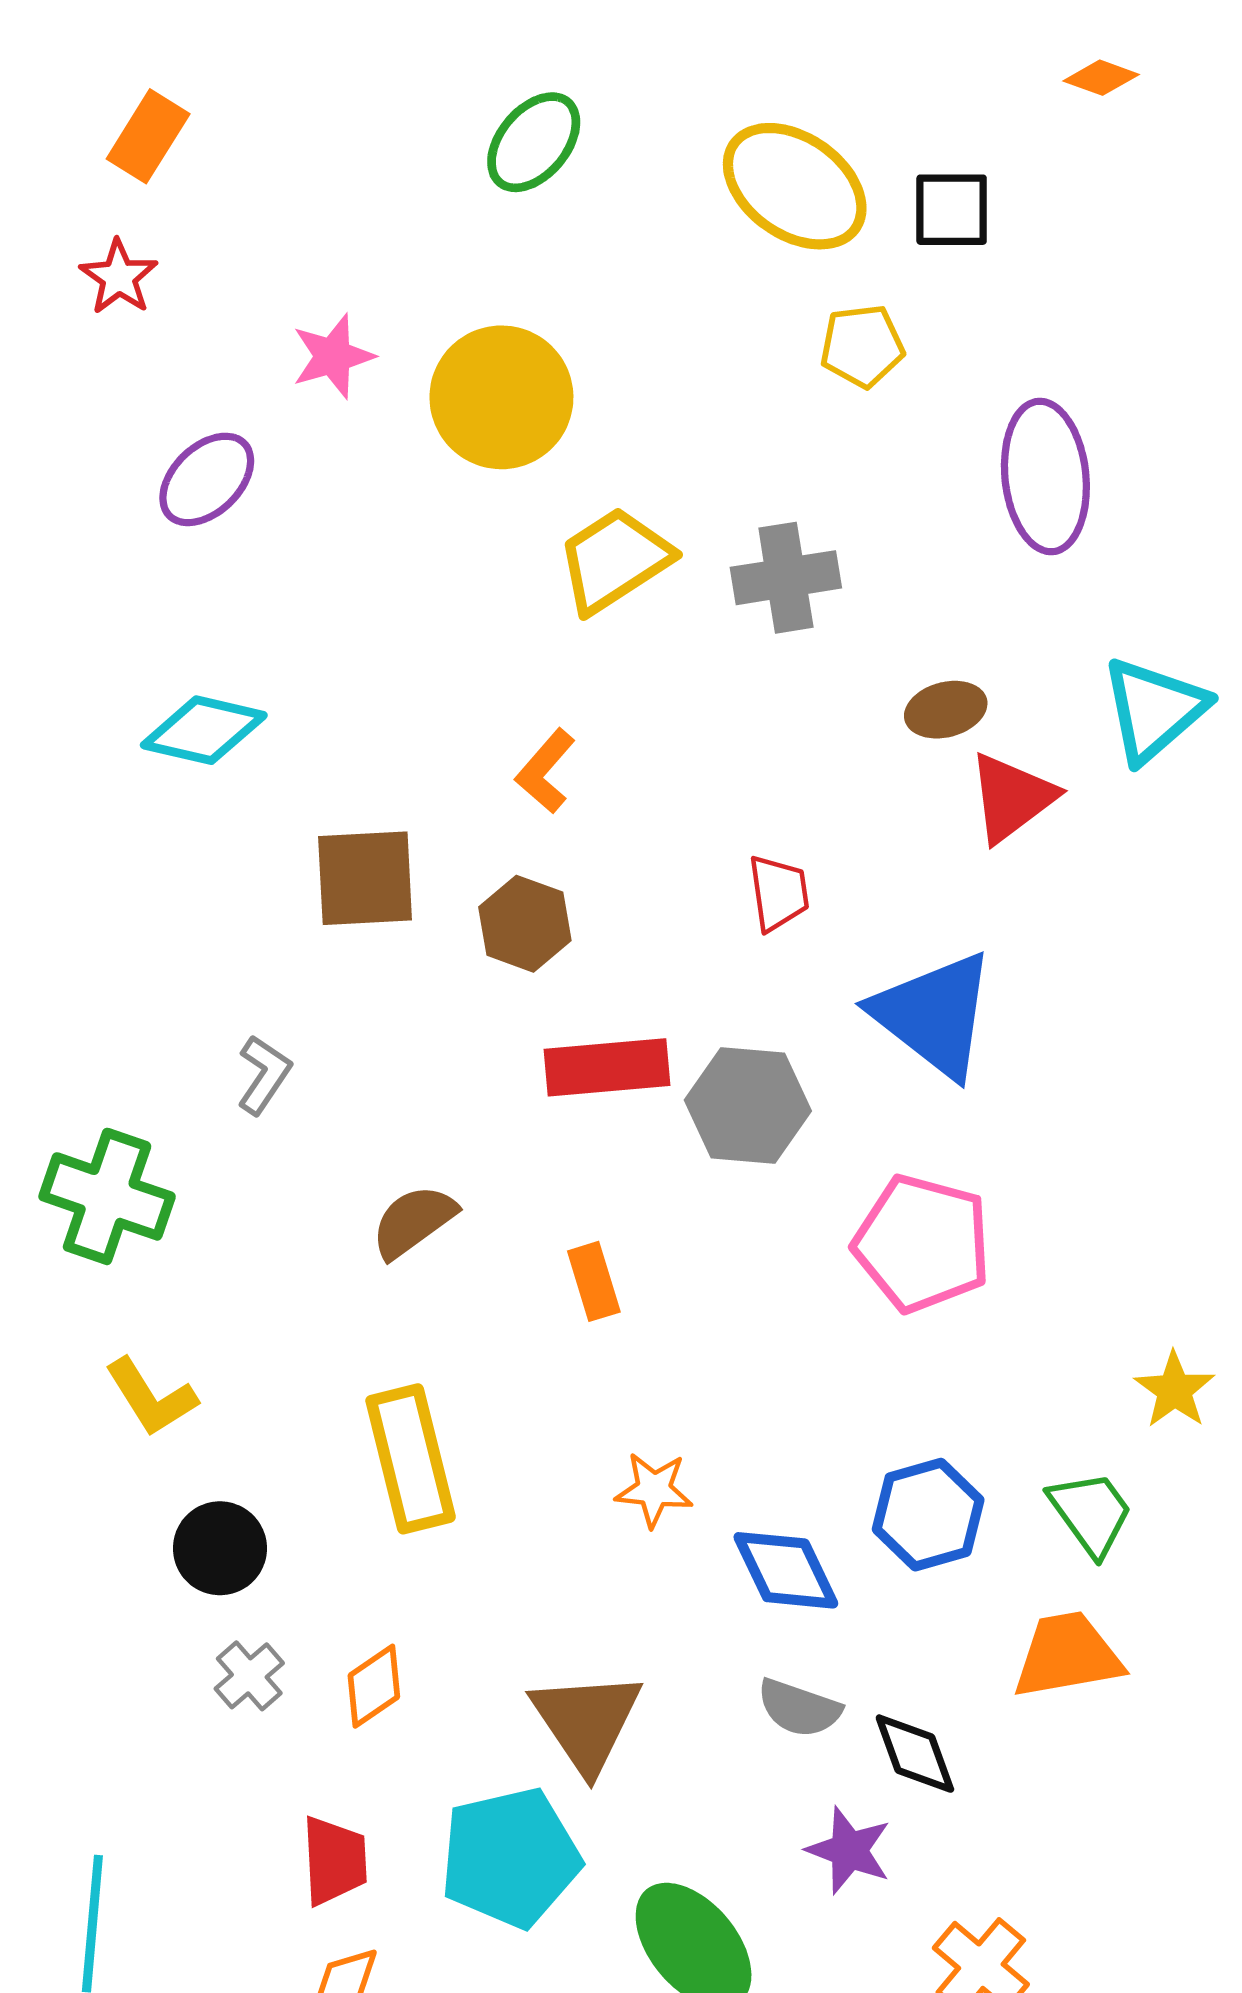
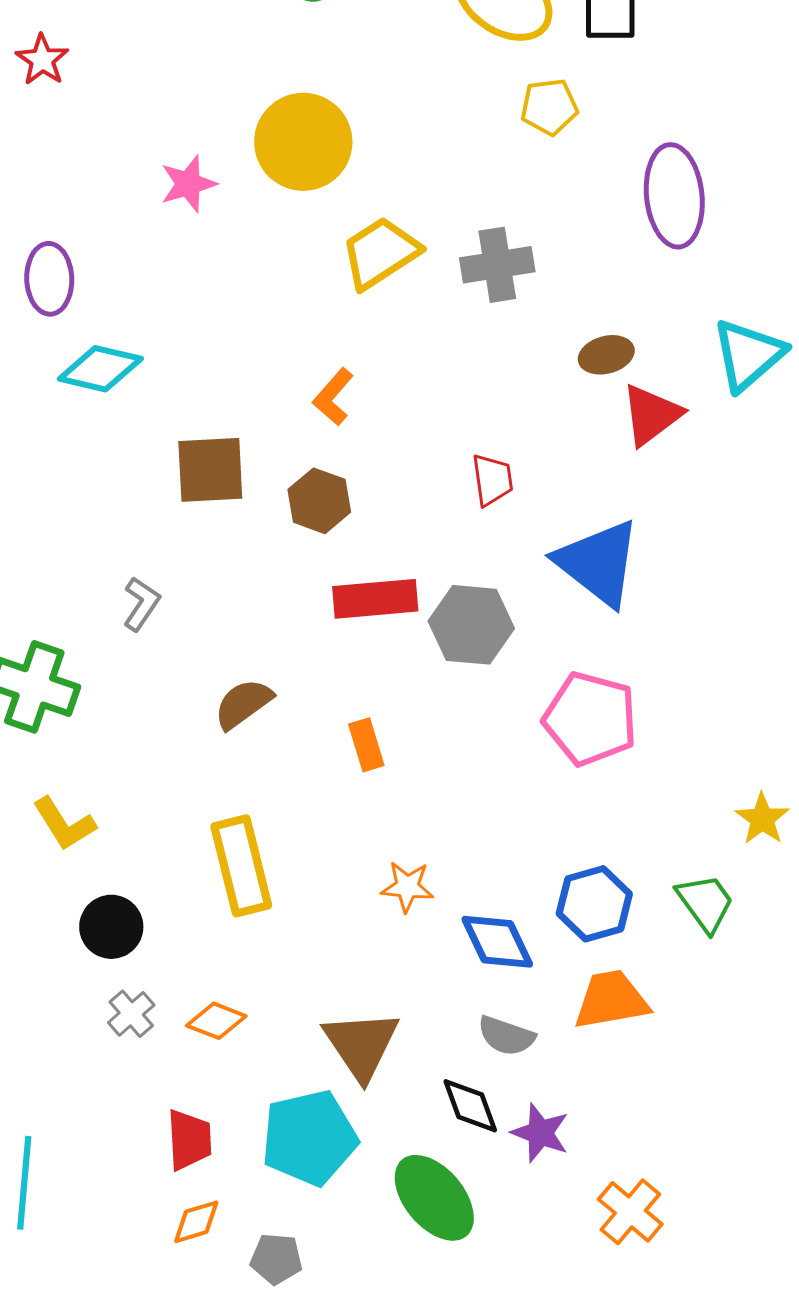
pink star: (333, 356) -> (188, 184), moved
purple ellipse: (207, 479) -> (49, 279), moved, turned -48
orange trapezoid: (1067, 1655) -> (611, 1000), moved
orange diamond: (374, 1686) -> (216, 1021), turned 56
black diamond: (915, 1754) -> (470, 1106), moved

